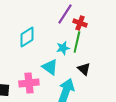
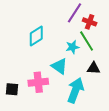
green line: (77, 42) -> (87, 41), turned -45
black triangle: (84, 69) -> (94, 68), turned -40

